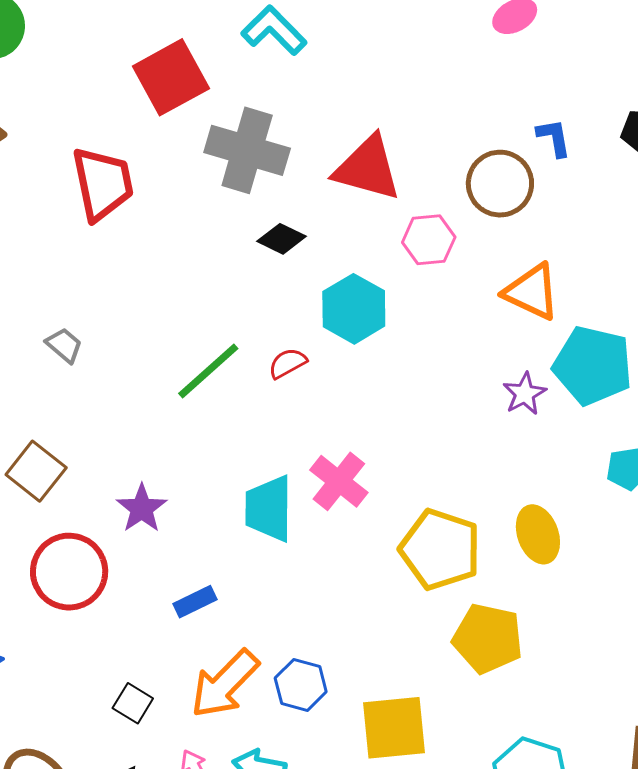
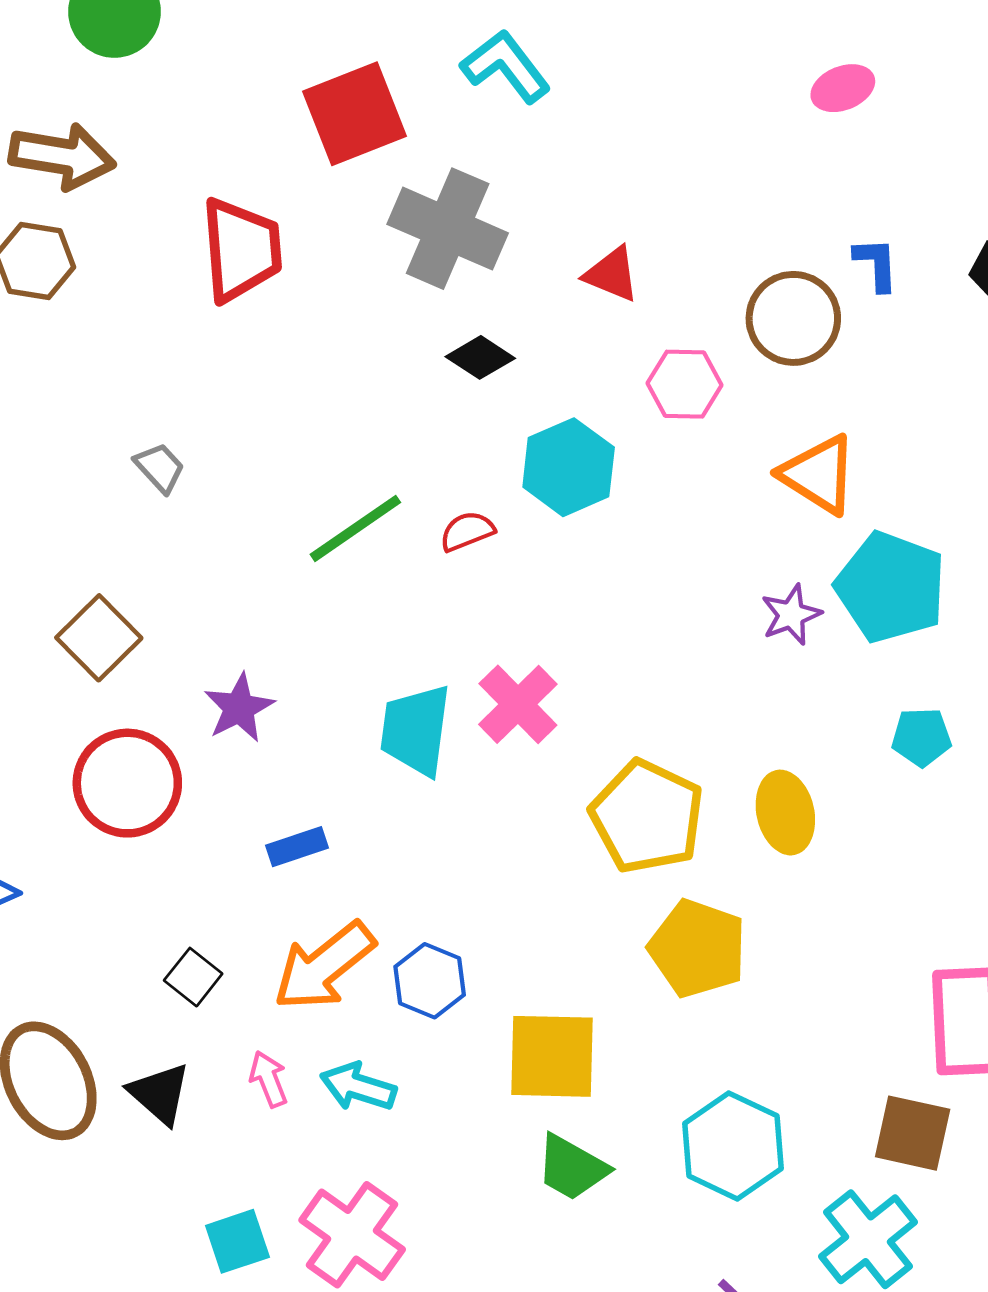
red triangle: (367, 168) -> (612, 274), size x0.6

